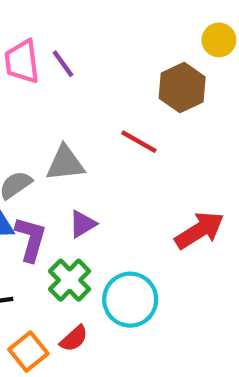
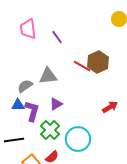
purple line: (63, 64) -> (57, 37), moved
brown hexagon: (182, 88) -> (98, 62), moved
red arrow: (199, 230) -> (110, 107), size x0.7

